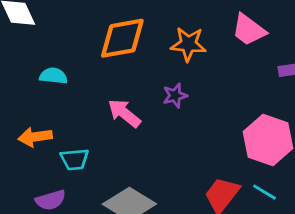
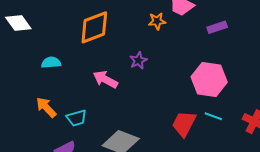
orange star: (188, 44) -> (157, 21), moved, size x0.7
orange arrow: (35, 137) -> (46, 107), turned 65

